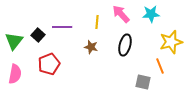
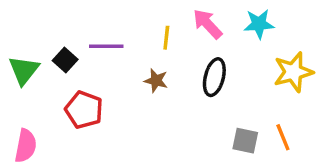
red pentagon: (49, 64) -> (84, 110), turned -30
orange line: (160, 66) -> (283, 137), moved
pink semicircle: (15, 74) -> (26, 146), moved

